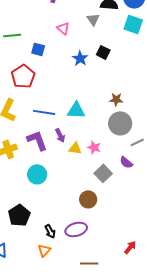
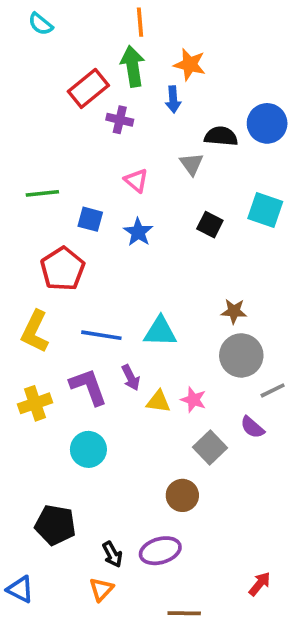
cyan square: (133, 24) -> (265, 210), moved
blue star: (80, 58) -> (138, 232), moved
black pentagon: (19, 215) -> (55, 525), turned -30

